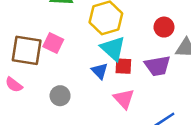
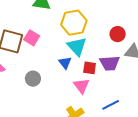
red square: (123, 66) -> (90, 68), moved

